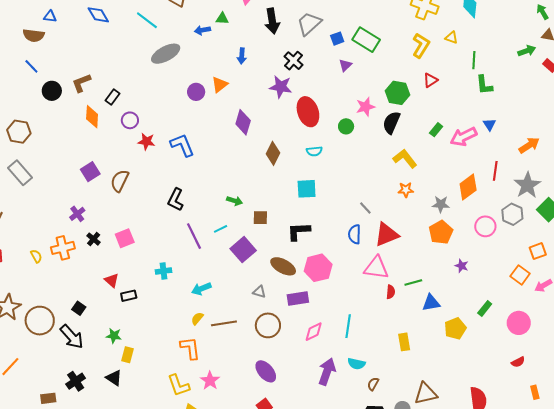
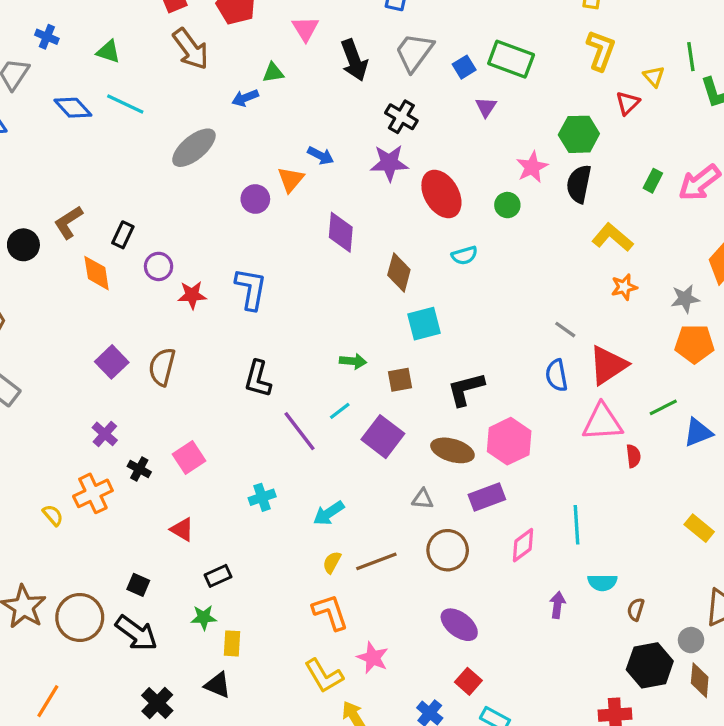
cyan line: (147, 20) -> (125, 104), moved
yellow triangle: (451, 38) -> (654, 76), moved, turned 40
blue arrow: (242, 56) -> (321, 156), moved, turned -56
blue L-shape: (182, 145) -> (251, 289), turned 44
cyan square: (307, 189) -> (424, 324), moved
orange pentagon: (441, 232) -> (694, 344), turned -30
green line: (413, 282) -> (663, 407), moved
black rectangle: (129, 296) -> (218, 576), moved
blue triangle: (431, 303) -> (698, 432), moved
yellow rectangle: (404, 342) -> (699, 528), moved, turned -30
purple arrow: (327, 372) -> (557, 605), size x0.6

